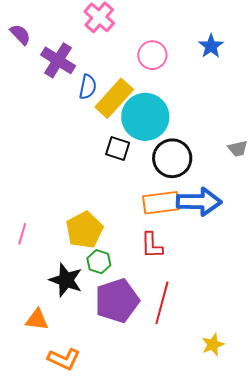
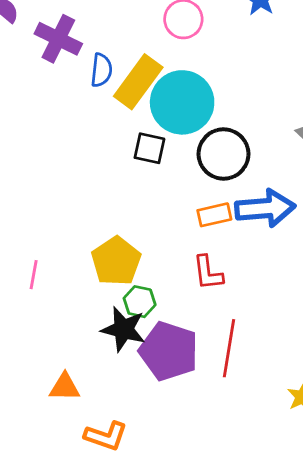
orange rectangle: (161, 203) -> (214, 215), size x0.7
black star: (66, 280) -> (123, 329), moved
purple pentagon: (117, 301) -> (169, 351), turned -30

